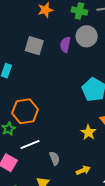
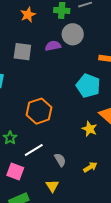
purple semicircle: (65, 45) -> (53, 46), turned 77
orange hexagon: (25, 111) -> (39, 111), moved

